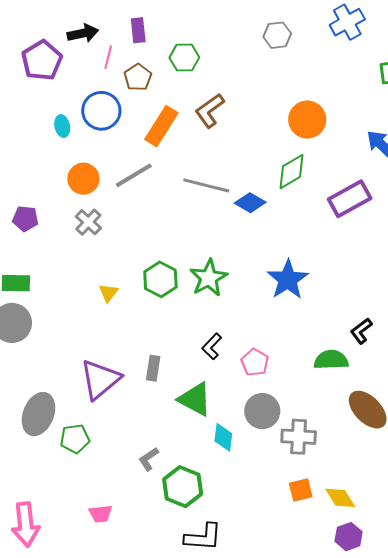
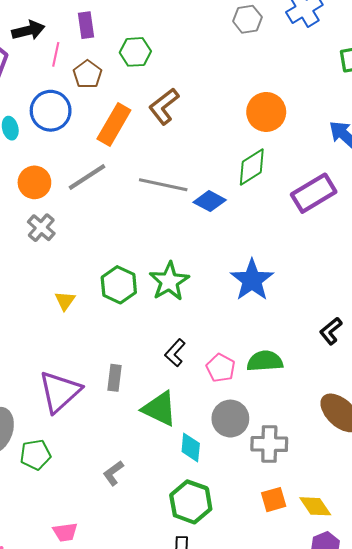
gray hexagon: (277, 35) -> (247, 19), moved
green semicircle: (331, 360) -> (265, 361), moved
green hexagon: (183, 487) -> (191, 502), moved

